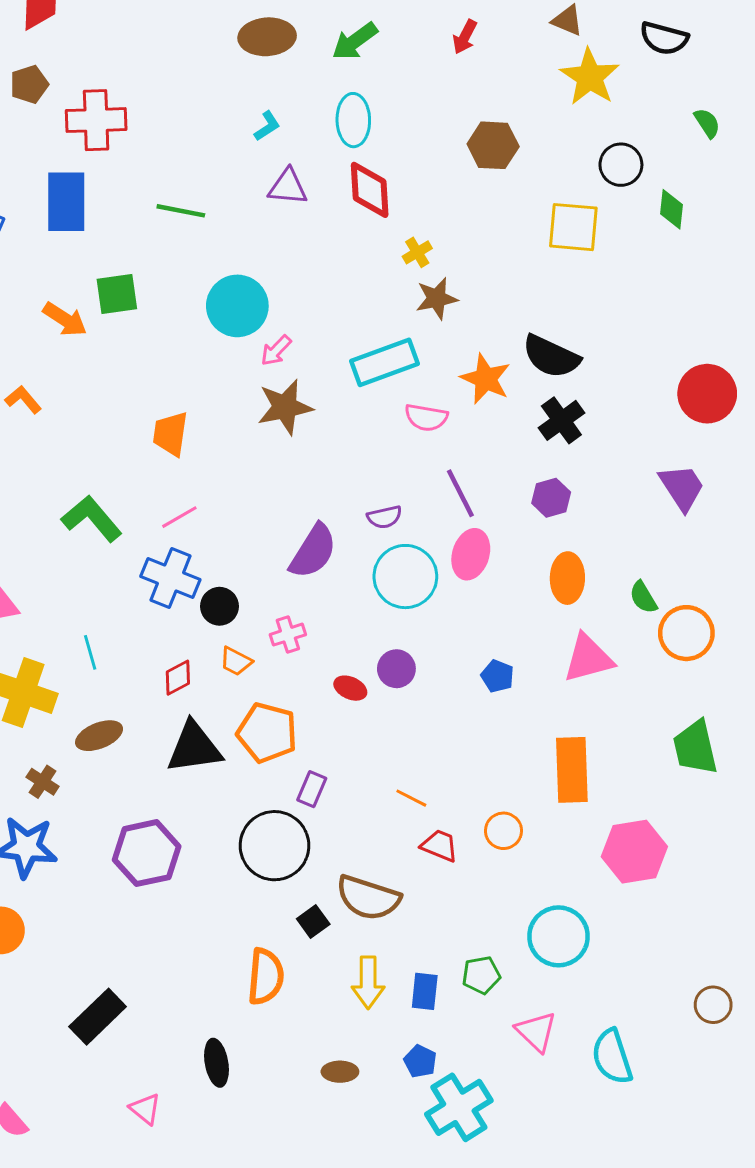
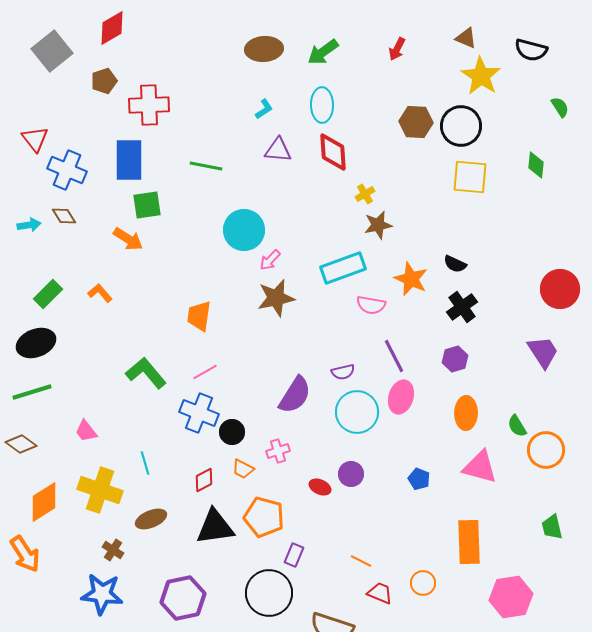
black circle: (621, 165) -> (461, 126), moved, size x1.4
green square: (117, 294) -> (147, 205), moved
black semicircle: (551, 356) -> (455, 264), size x0.6
pink triangle: (588, 658) -> (480, 467), turned 30
green trapezoid: (695, 748) -> (552, 527), size x0.7

